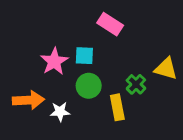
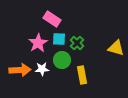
pink rectangle: (110, 24) -> (52, 19), moved
green cross: (136, 84) -> (77, 43), moved
white star: (60, 112) -> (42, 69), moved

